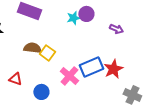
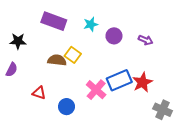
purple circle: (86, 14) -> (114, 36), moved
cyan star: (73, 18) -> (91, 24), moved
yellow square: (47, 53) -> (73, 55), moved

